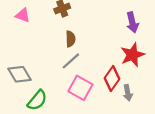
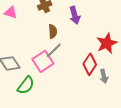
purple arrow: (132, 22) -> (75, 15), moved
pink square: (80, 88) -> (43, 61), moved, turned 30

